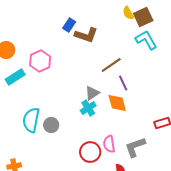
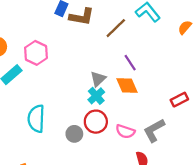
brown line: (111, 65) -> (116, 28), moved
gray circle: (51, 125) -> (74, 134), moved
pink semicircle: (109, 144) -> (125, 131), turned -54
red circle: (90, 152) -> (96, 122), moved

